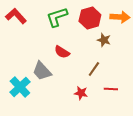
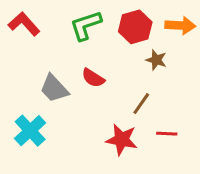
gray trapezoid: (42, 71) -> (54, 89), moved
red star: (81, 93) -> (122, 140), size x1.5

